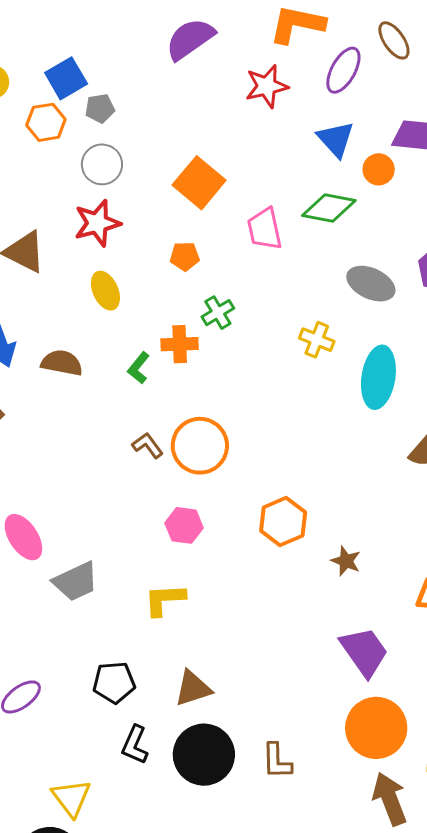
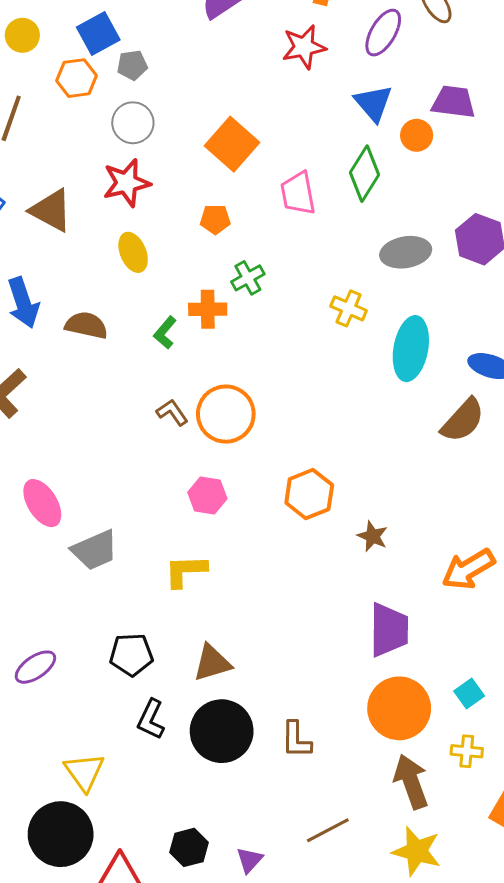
green diamond: (329, 208) -> (365, 174), turned -70
gray ellipse: (371, 284) -> (406, 252), turned -36
purple trapezoid: (364, 652) -> (389, 630), turned 34

